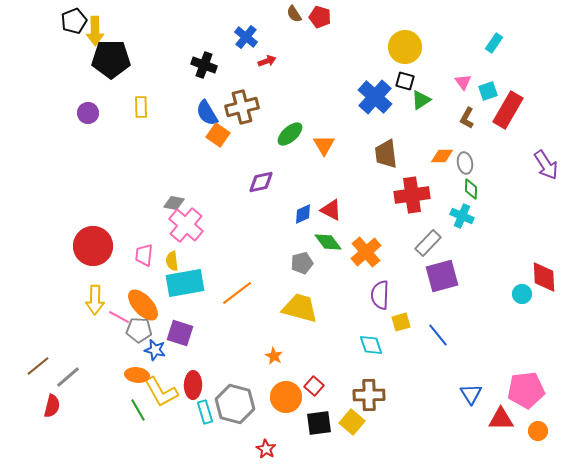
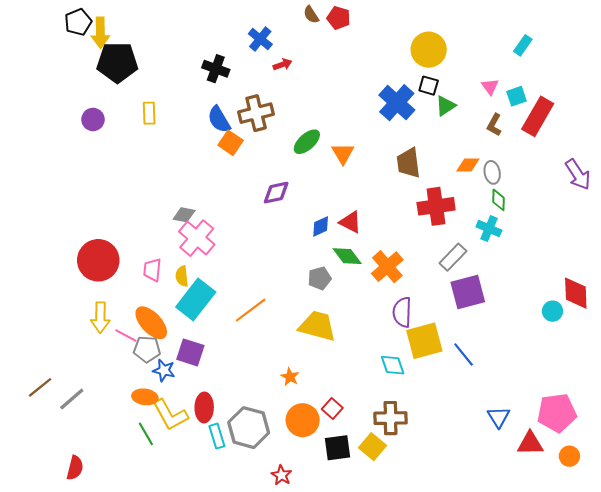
cyan rectangle: (185, 283) -> (196, 299), turned -42
yellow square: (401, 322) -> (424, 341), size x1.8
red semicircle: (52, 406) -> (75, 468), moved

